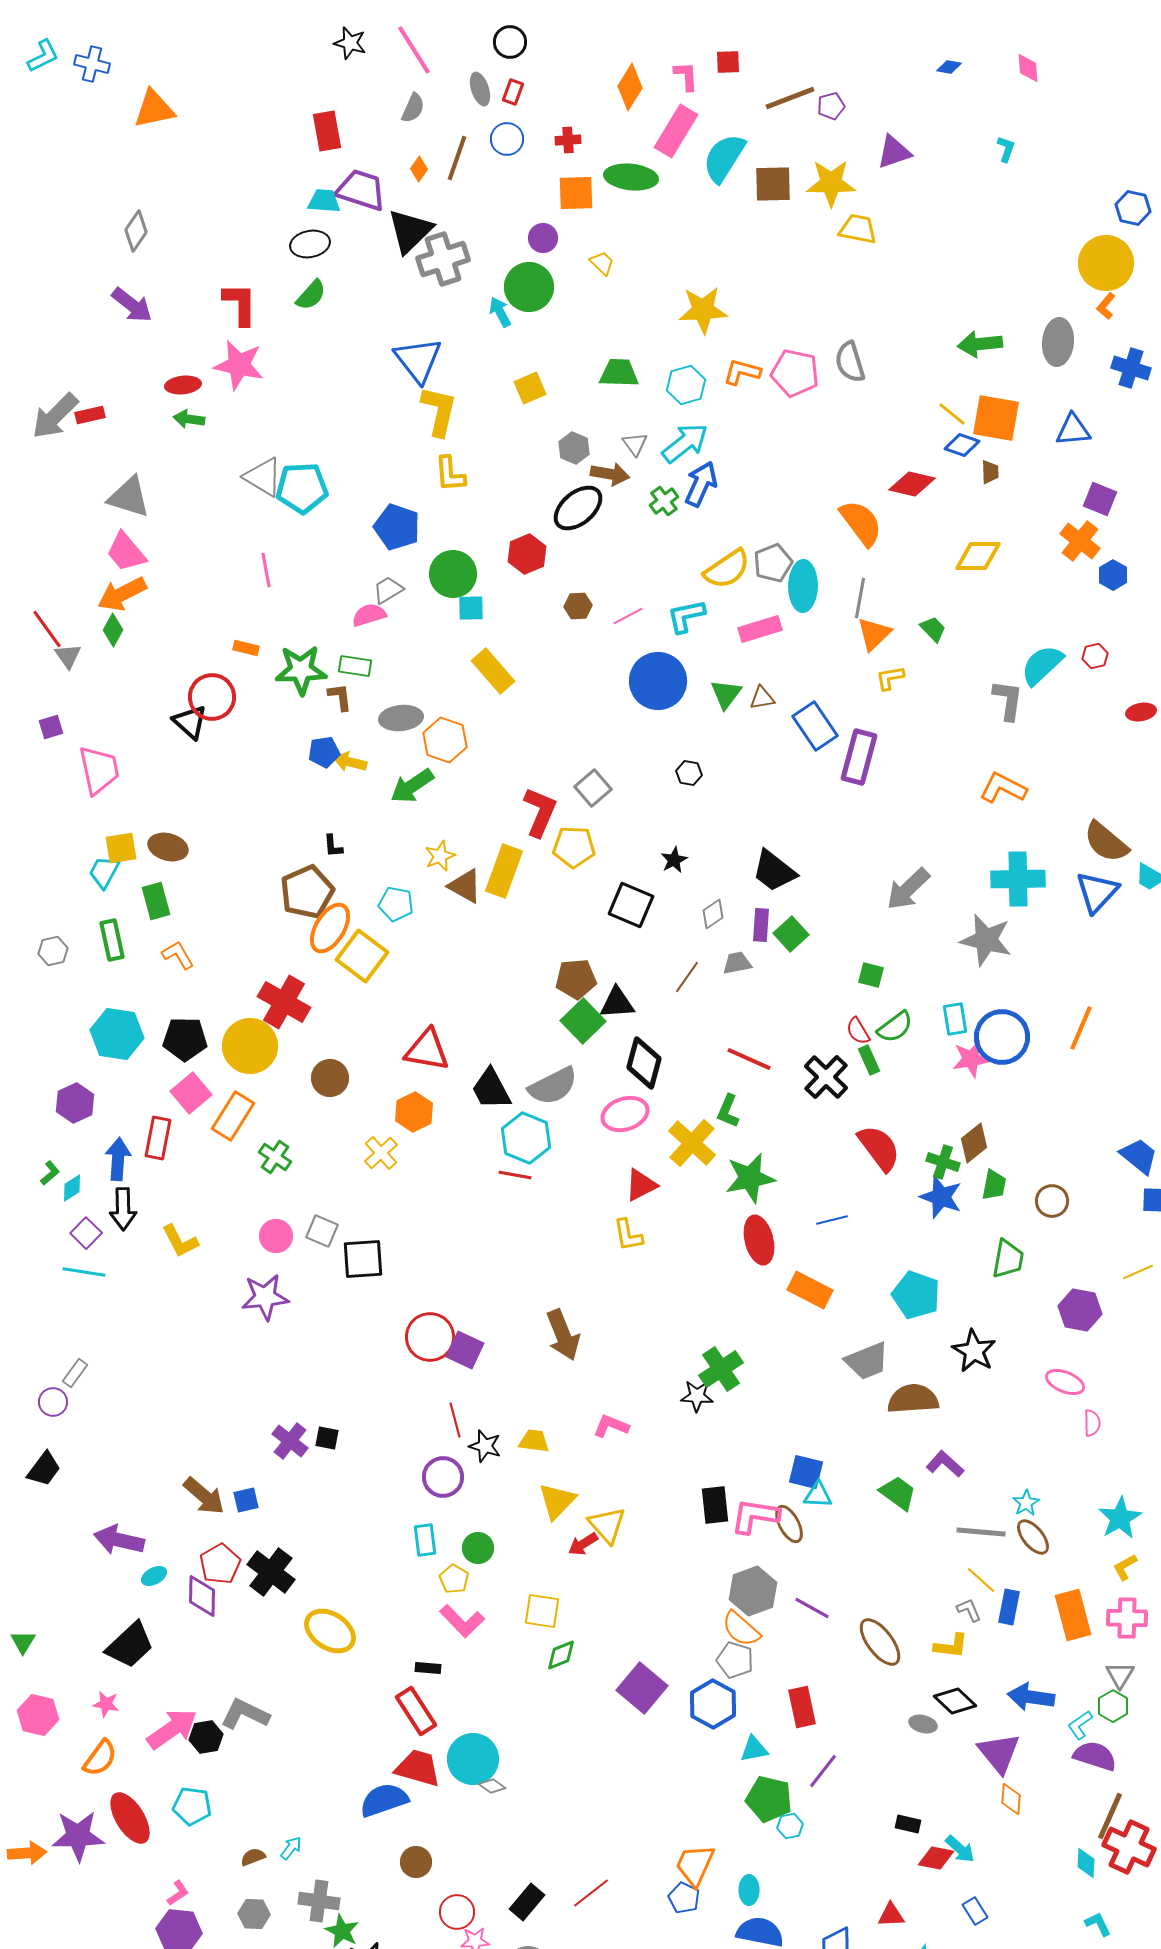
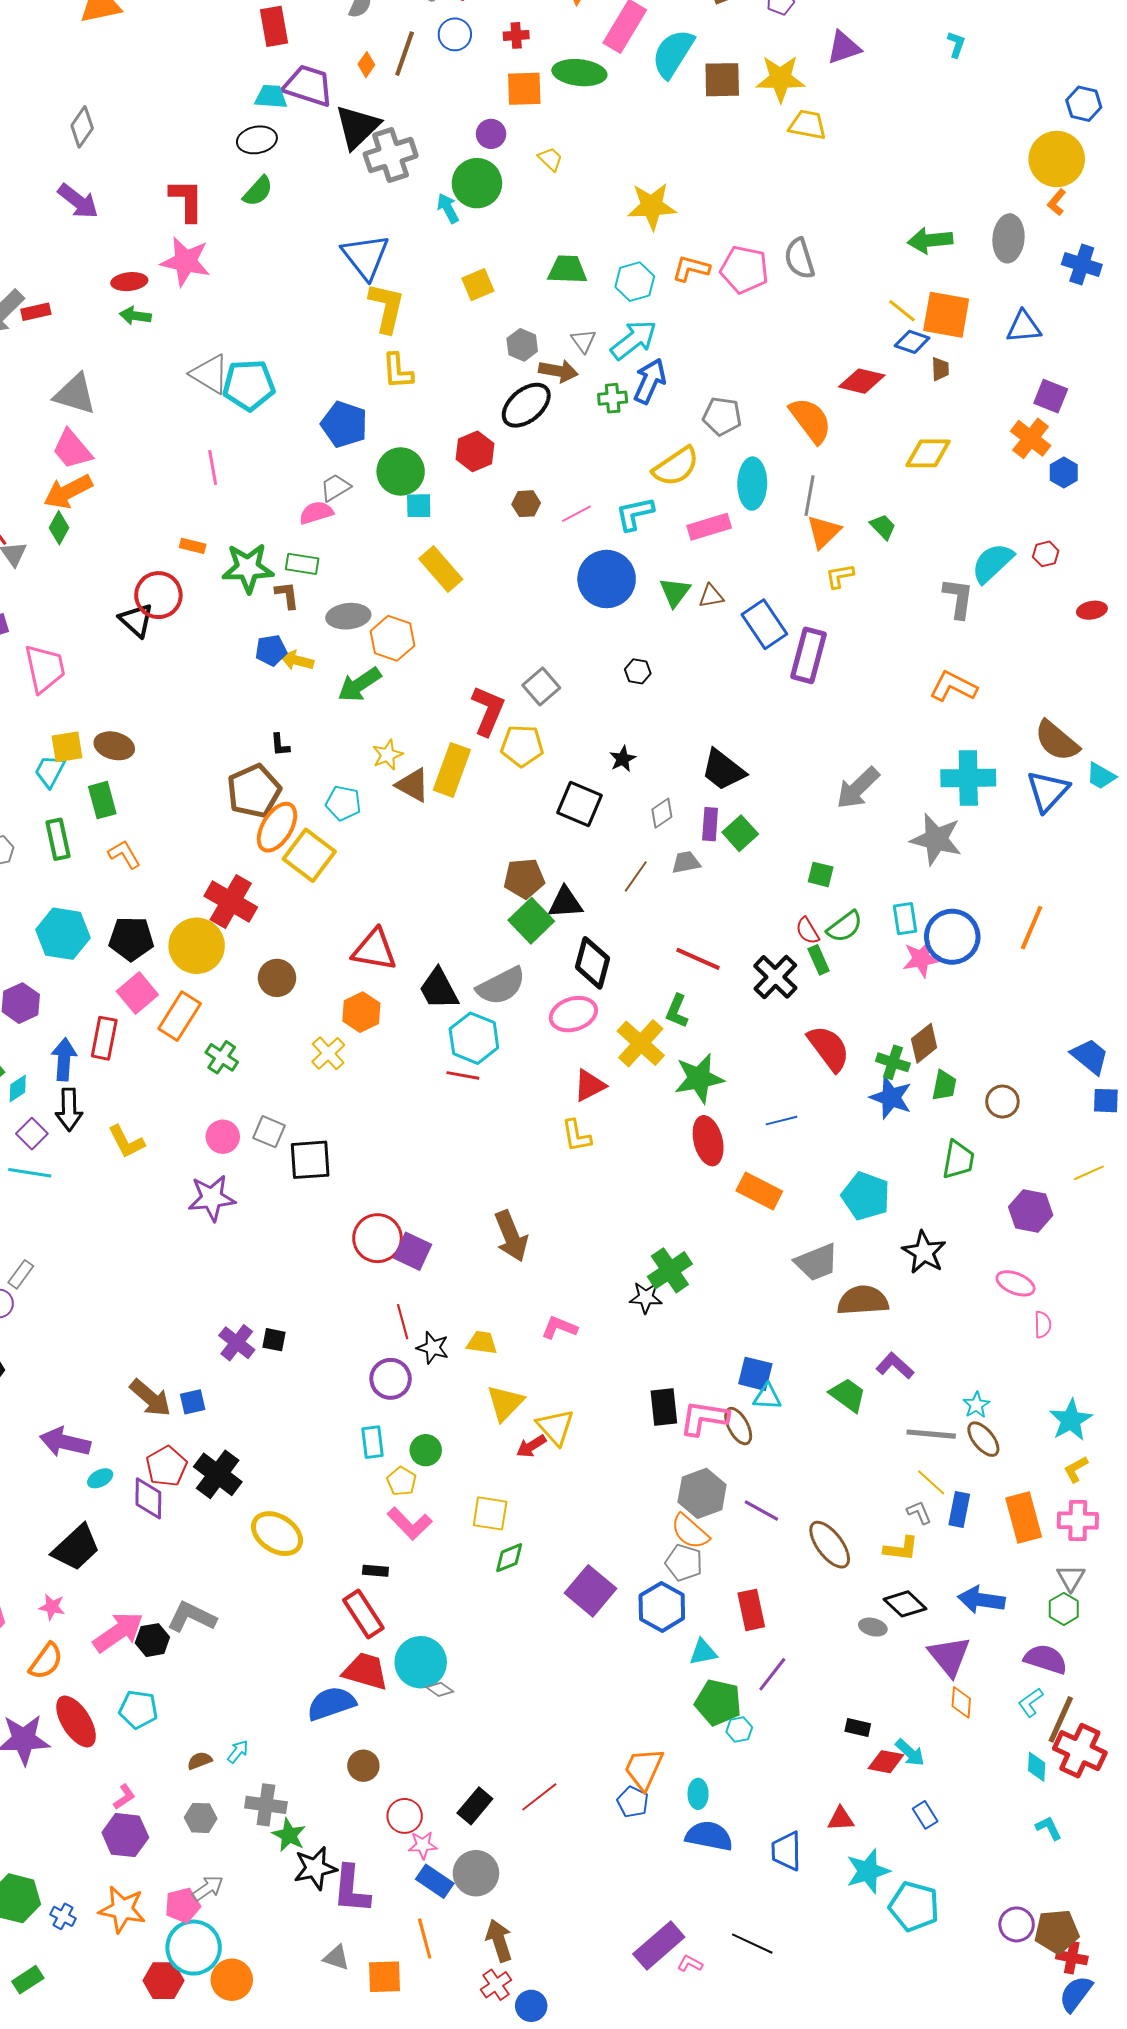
green cross: (664, 501) -> (613, 398), turned 32
gray pentagon: (773, 563) -> (722, 416), moved, turned 30
cyan L-shape: (1080, 1725) -> (1031, 1702), moved

